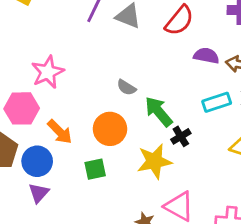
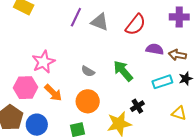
gray semicircle: (126, 87) -> (88, 71), moved
green arrow: (159, 112) -> (123, 71), moved
orange arrow: (60, 132) -> (53, 93), moved

